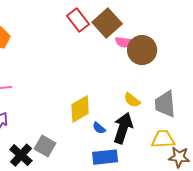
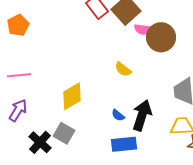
yellow semicircle: (132, 100) -> (123, 69), moved
yellow diamond: (80, 109) -> (72, 96), moved

